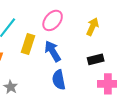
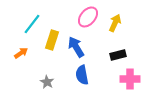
pink ellipse: (53, 20) -> (88, 17), moved
gray star: (11, 87) -> (47, 82), moved

